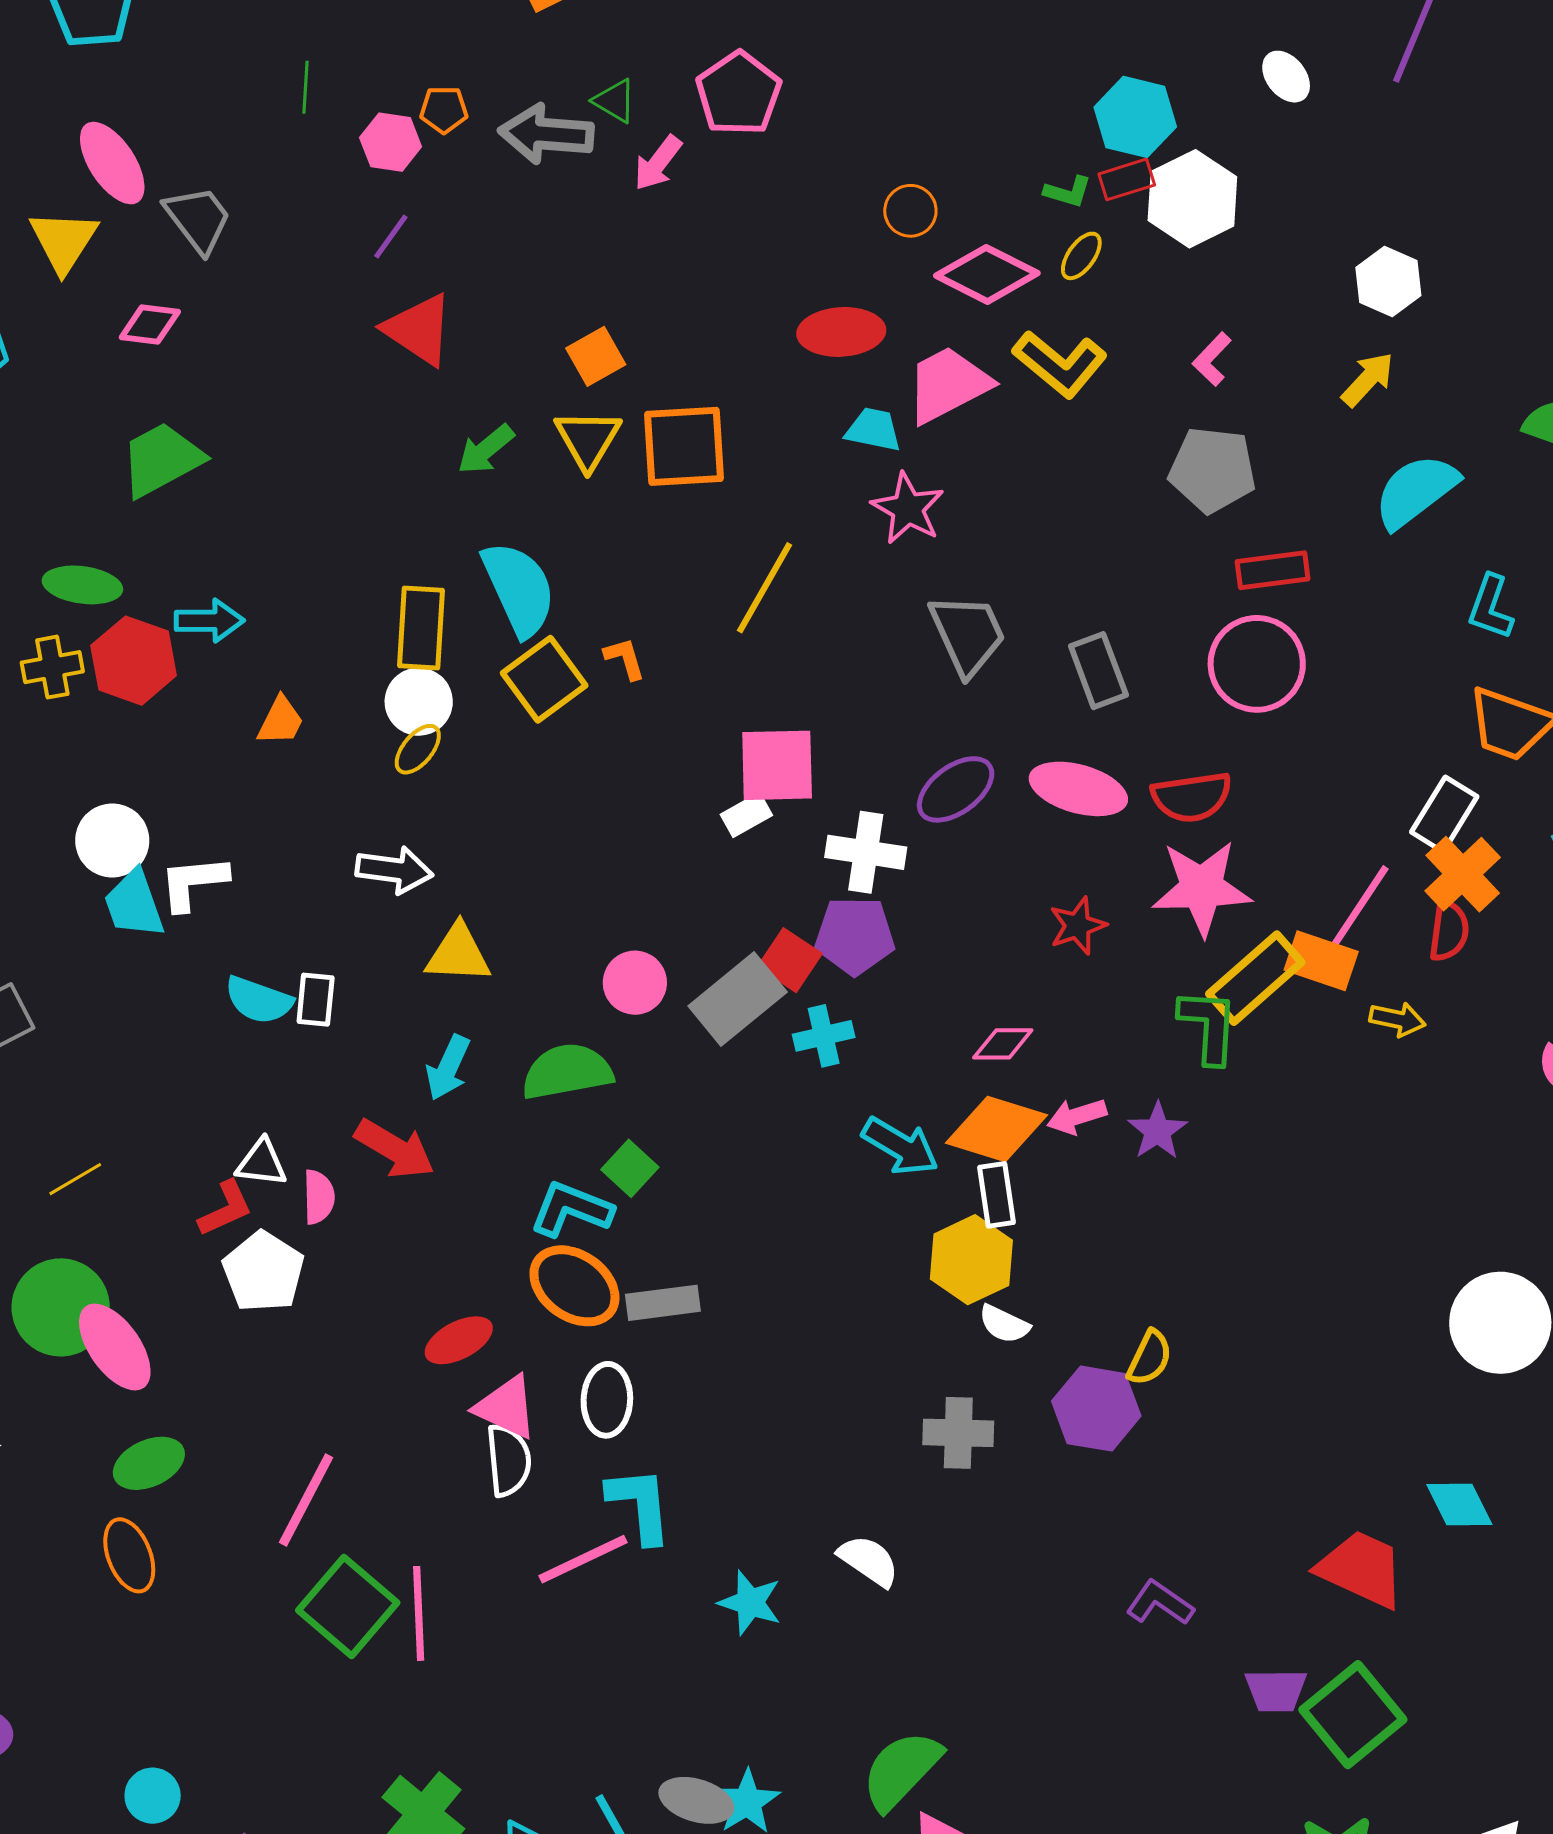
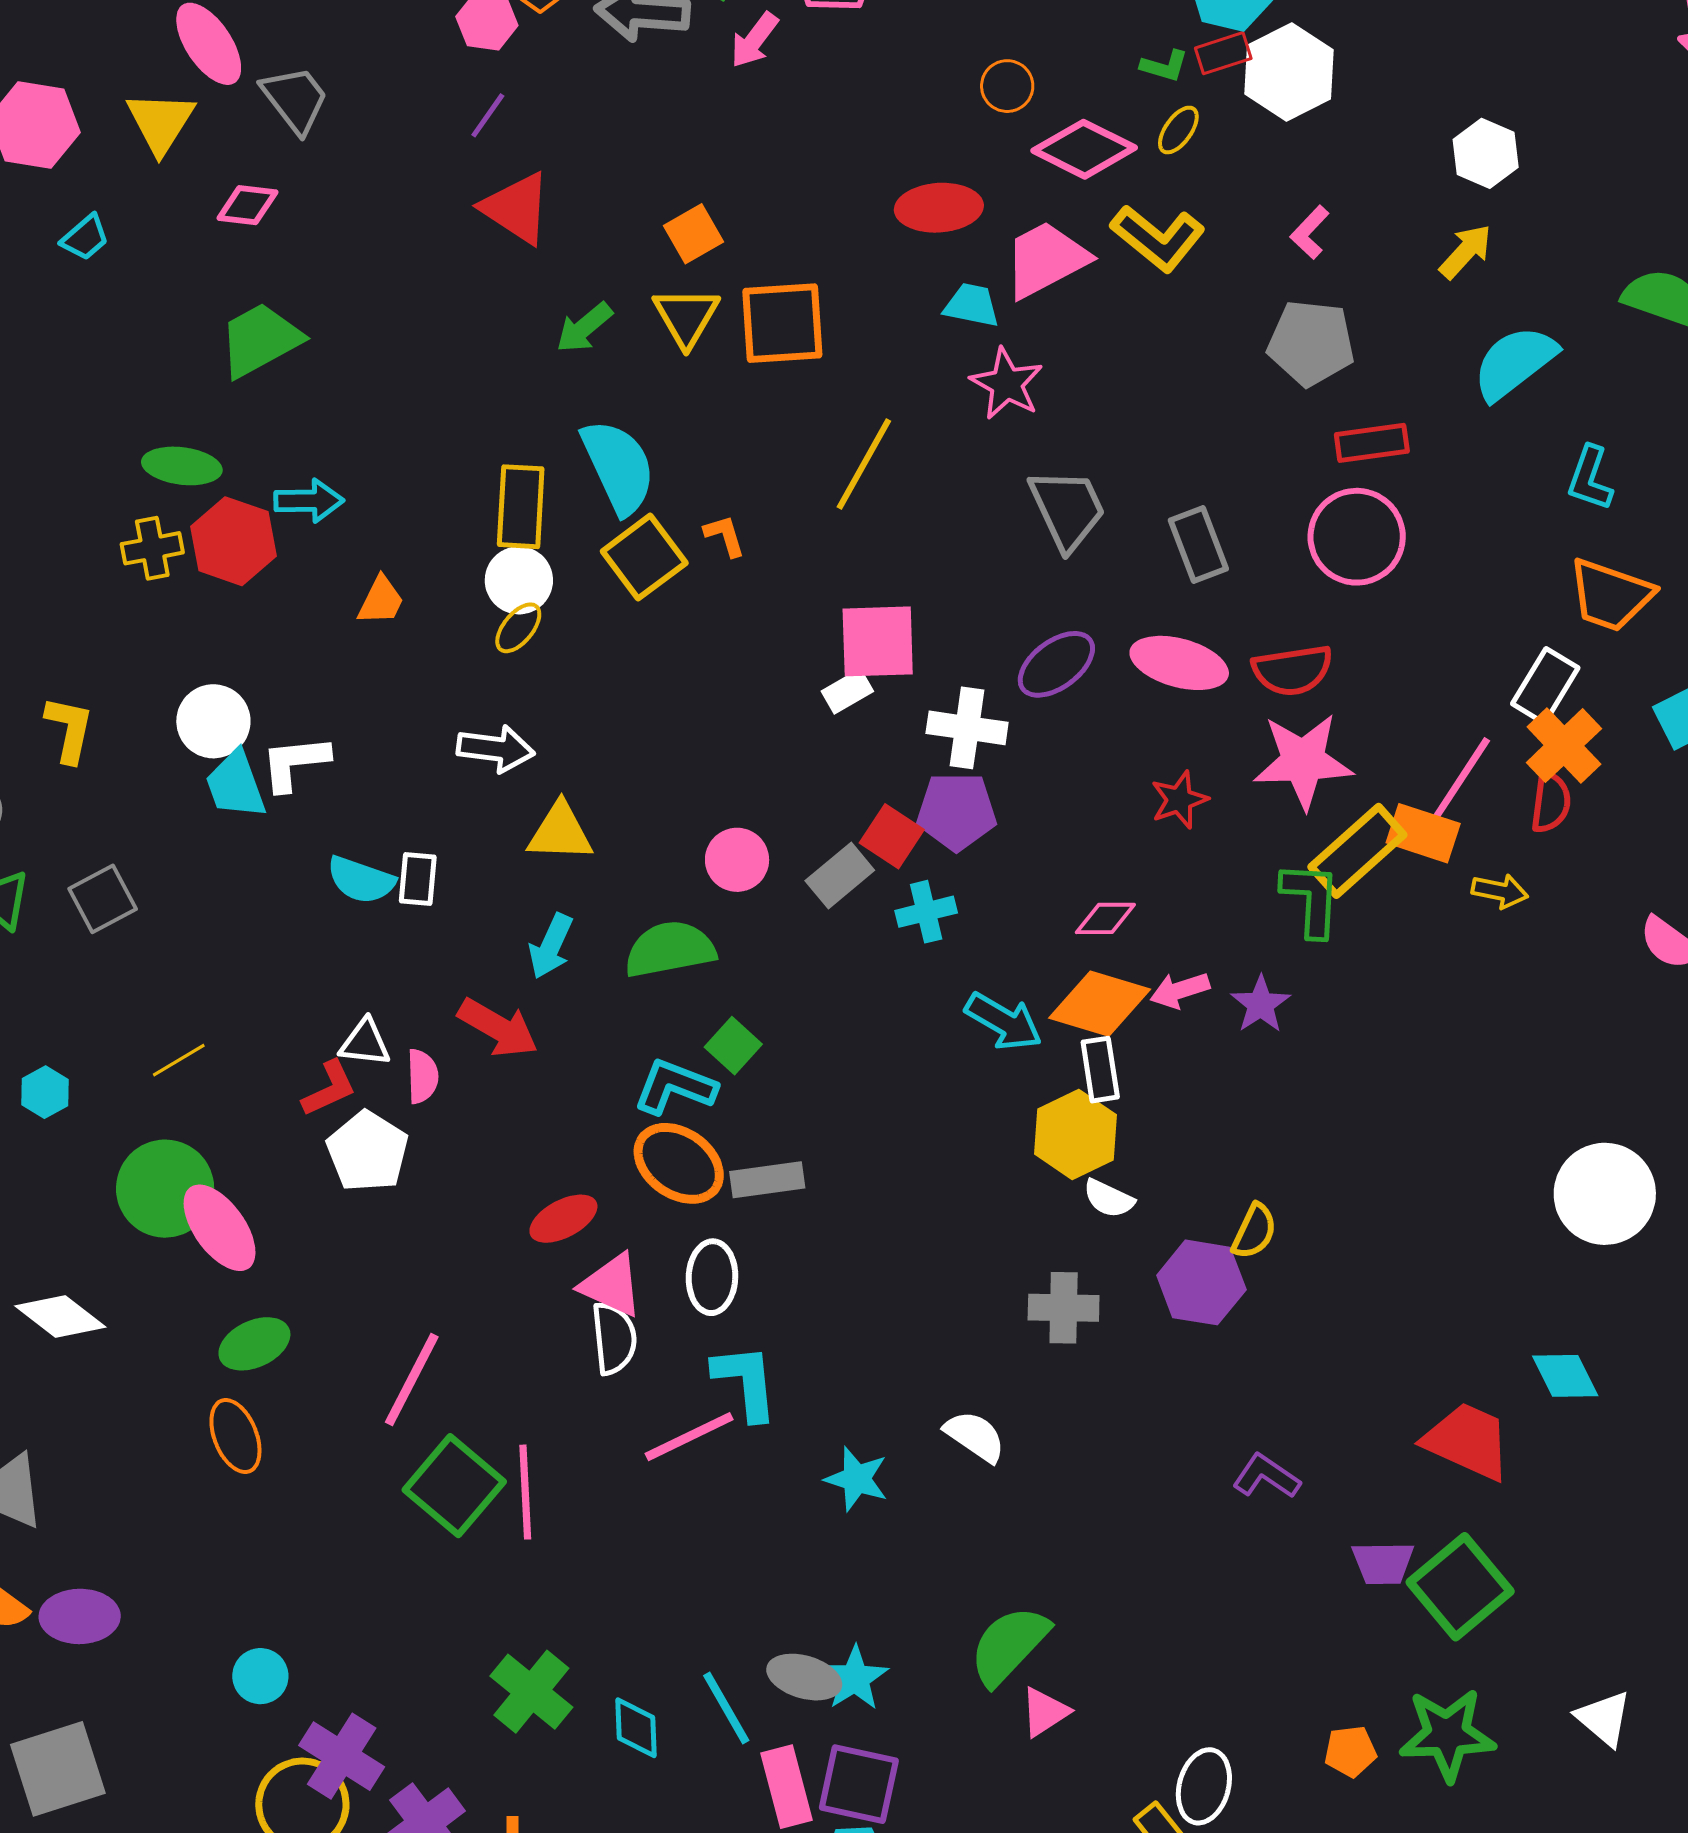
gray rectangle: (738, 999) -> (840, 875), size x0.7

